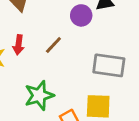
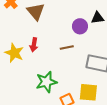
brown line: (53, 45) -> (67, 48), moved, turned 32

